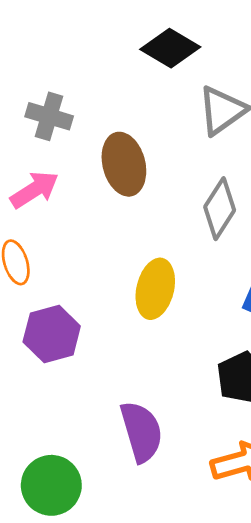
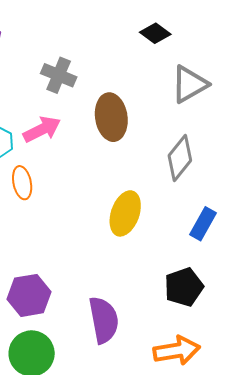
black diamond: (170, 48) -> (155, 33), size x0.7
purple hexagon: (52, 334) -> (29, 295), moved

